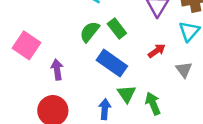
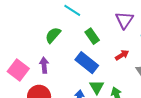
green semicircle: (90, 32) -> (53, 35), moved
pink square: (26, 45) -> (18, 70), moved

